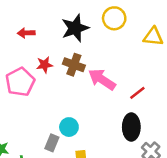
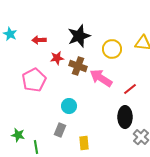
yellow circle: (114, 18) -> (112, 49), moved
red star: (45, 65) -> (57, 58), moved
cyan circle: (69, 127) -> (69, 106), moved

